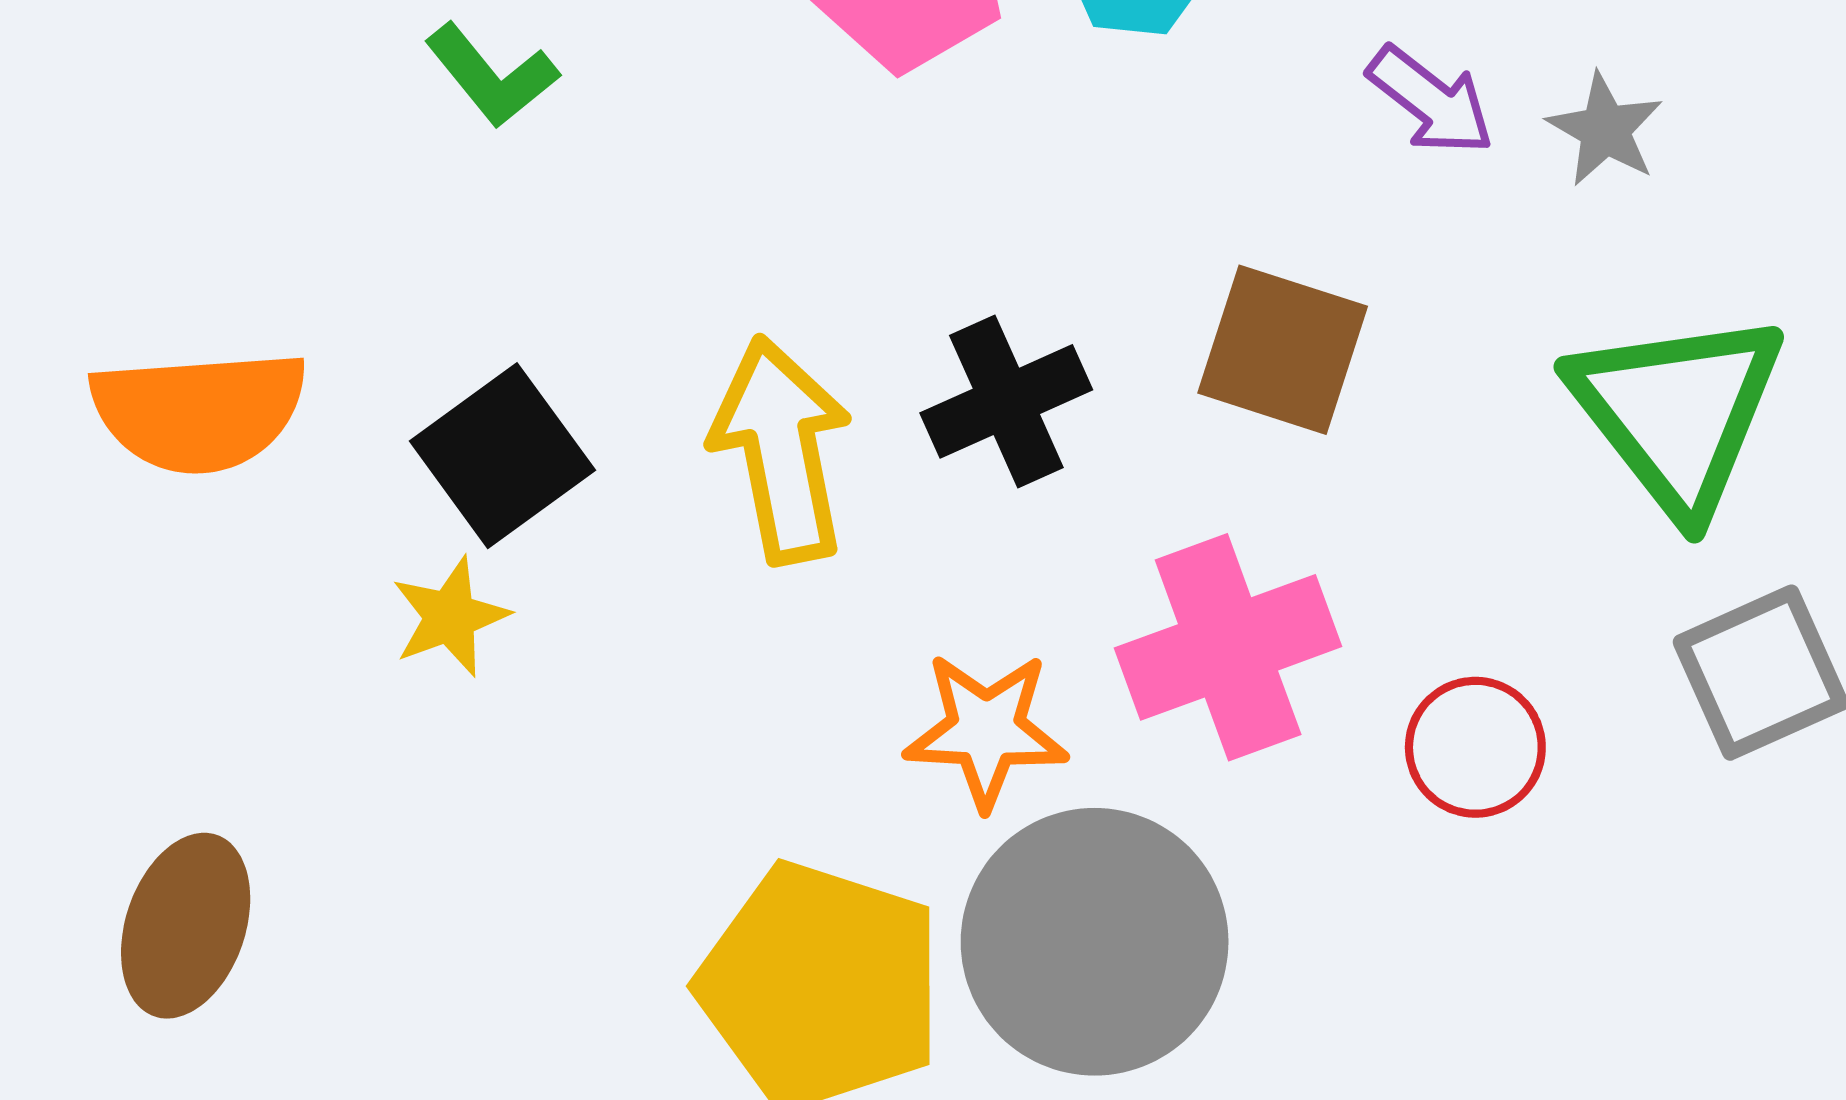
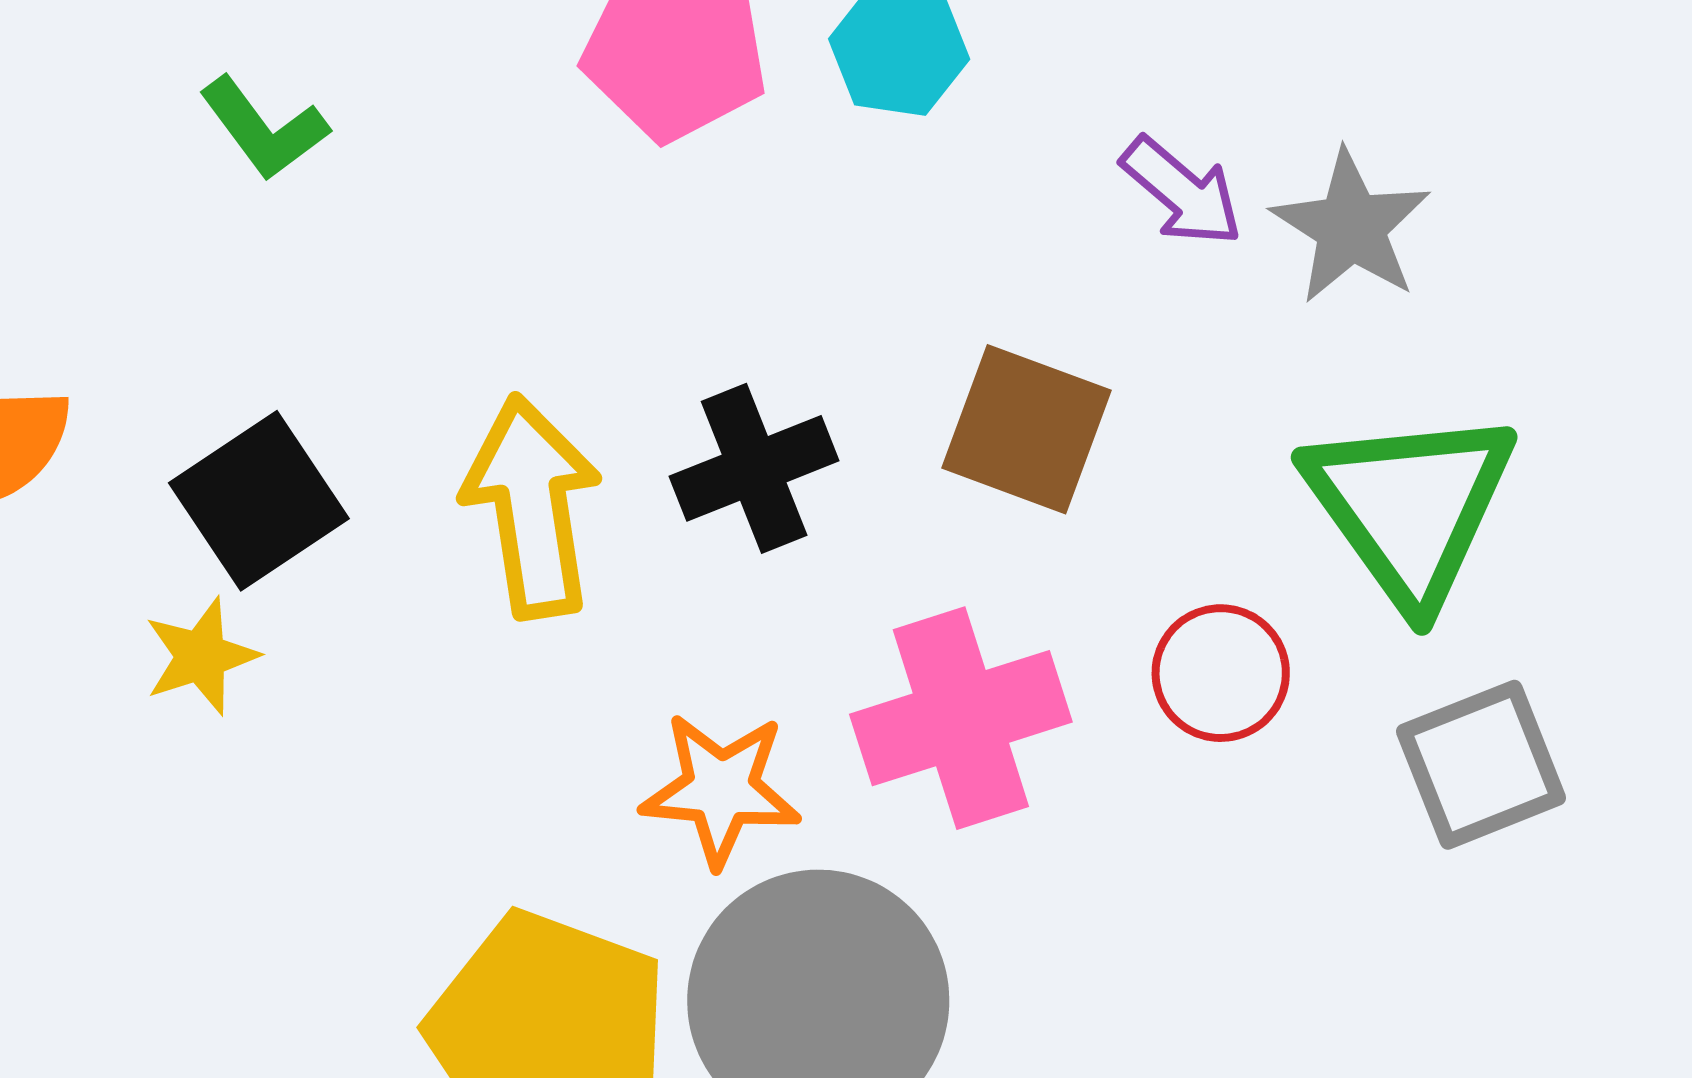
gray star: (1605, 130) -> (1351, 227), size x1.4
red circle: (1475, 747) -> (1221, 673), moved

